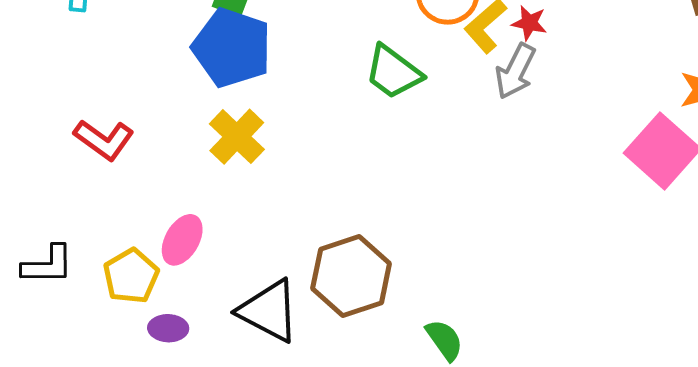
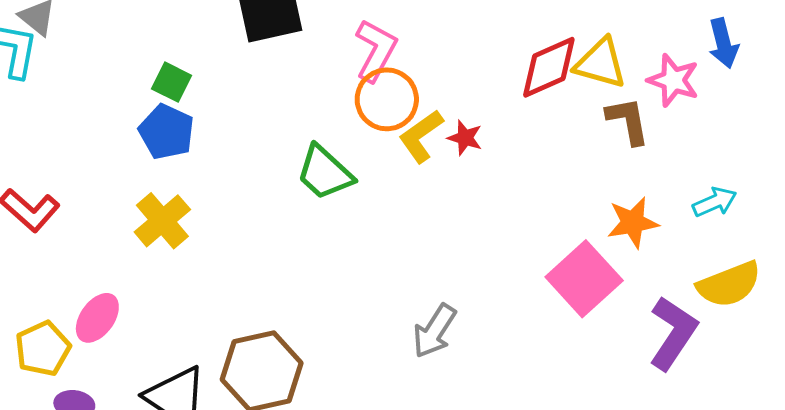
blue pentagon: (232, 48) -> (166, 132), size x0.7
gray arrow: (515, 71) -> (434, 331), moved

